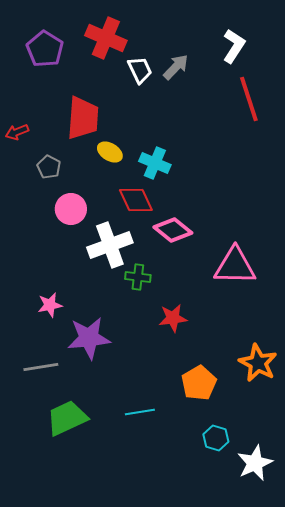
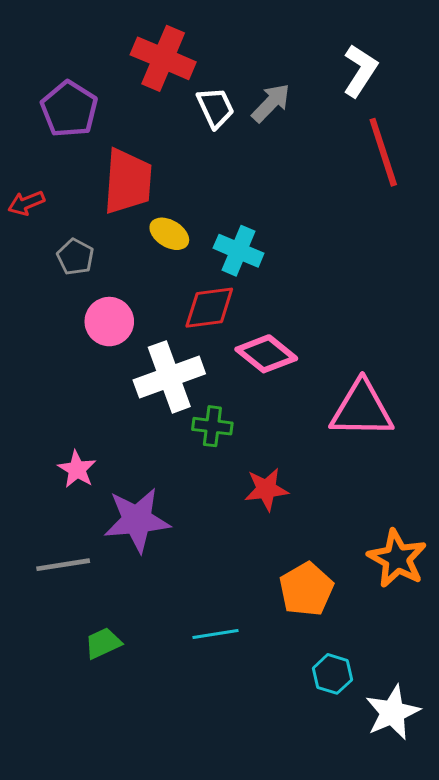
purple pentagon: (45, 49) -> (69, 109), moved
red diamond: (136, 200) -> (209, 308), turned -72
pink star: (50, 305) -> (77, 469), turned -30
green trapezoid: (67, 418) -> (103, 643), size x0.6

